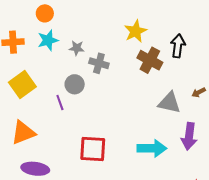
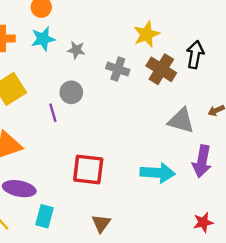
gray cross: (99, 63) -> (118, 69), moved

